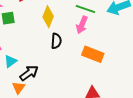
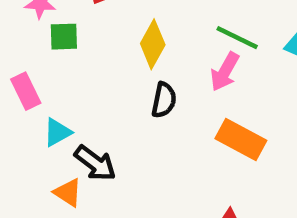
black arrow: (29, 73) -> (95, 163), turned 66
orange triangle: (19, 88) -> (68, 193), turned -40

